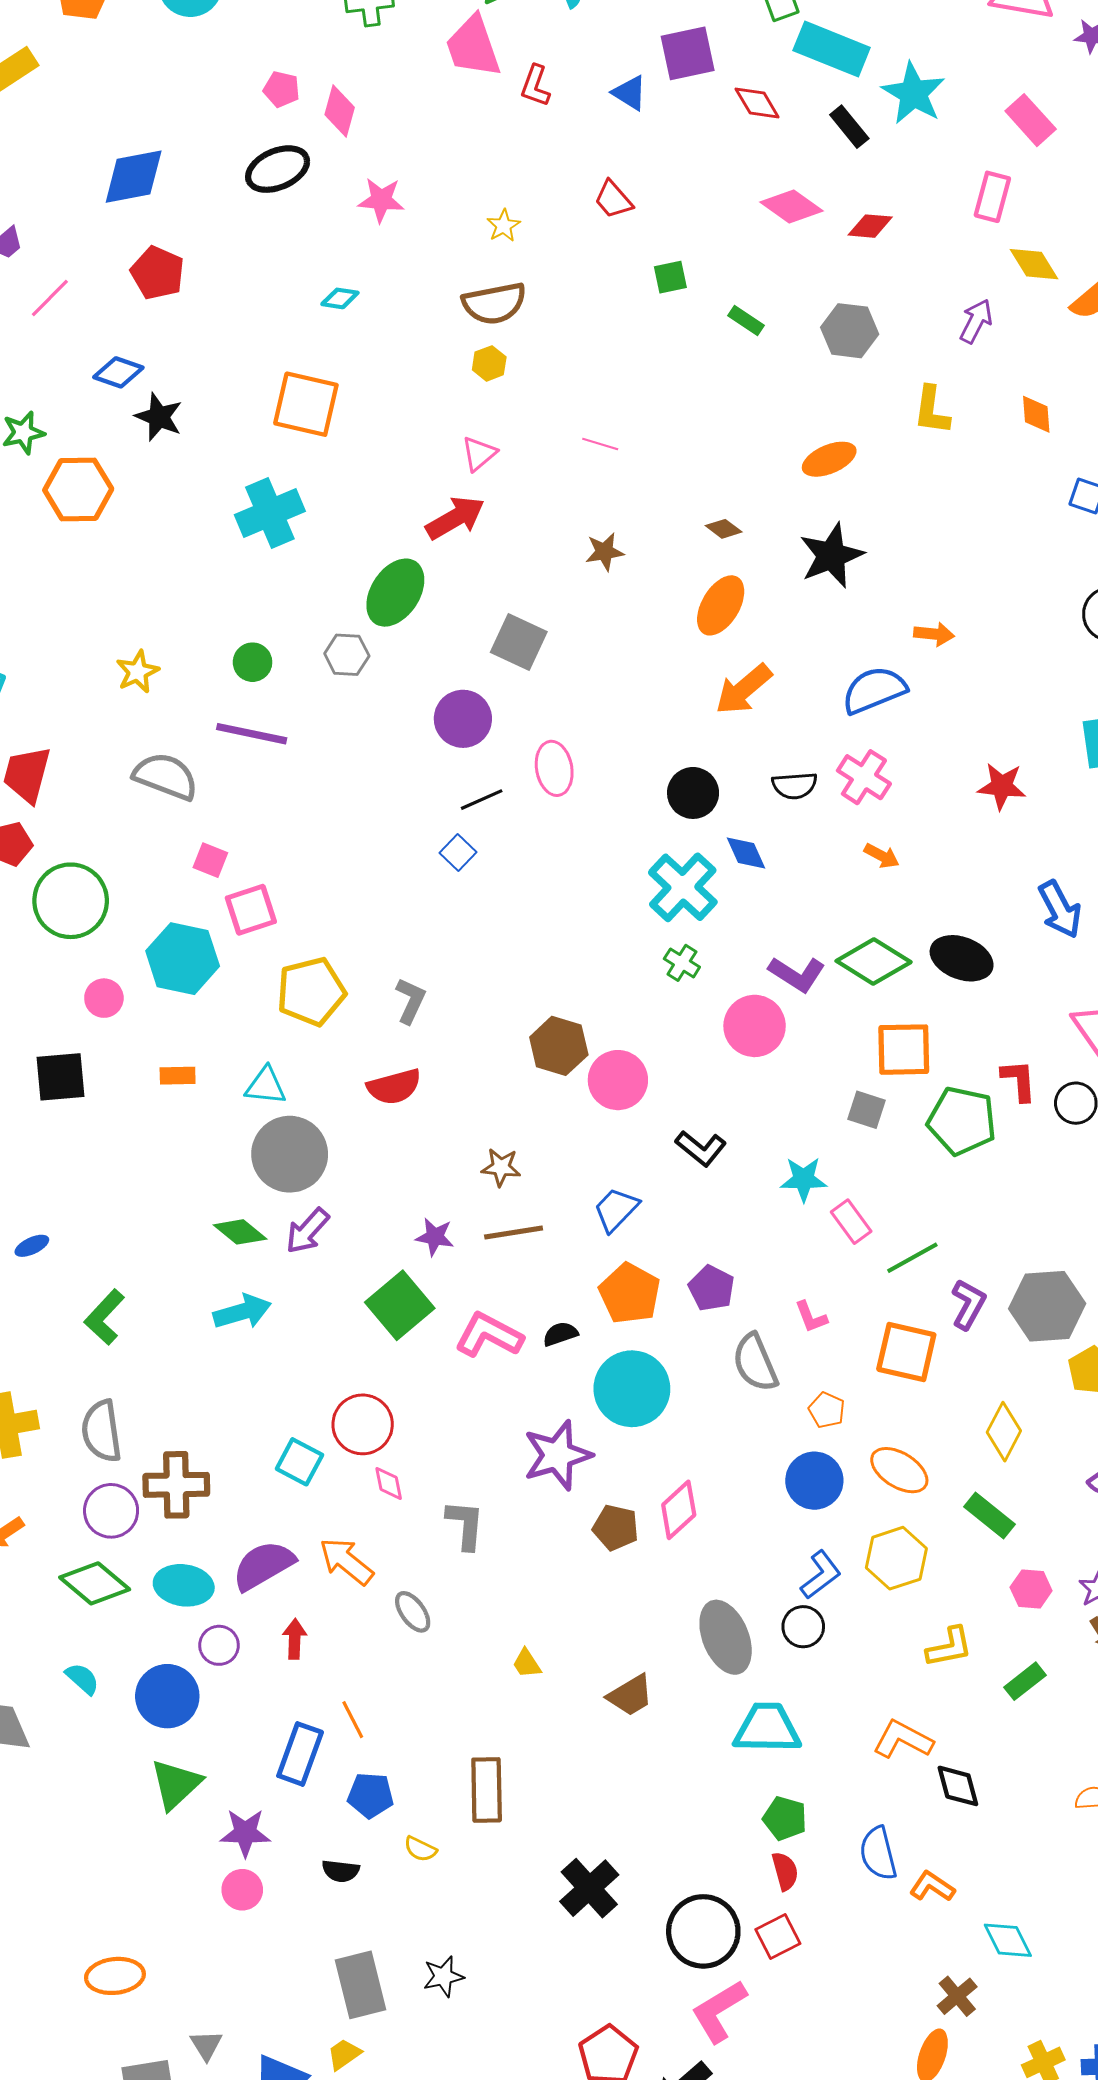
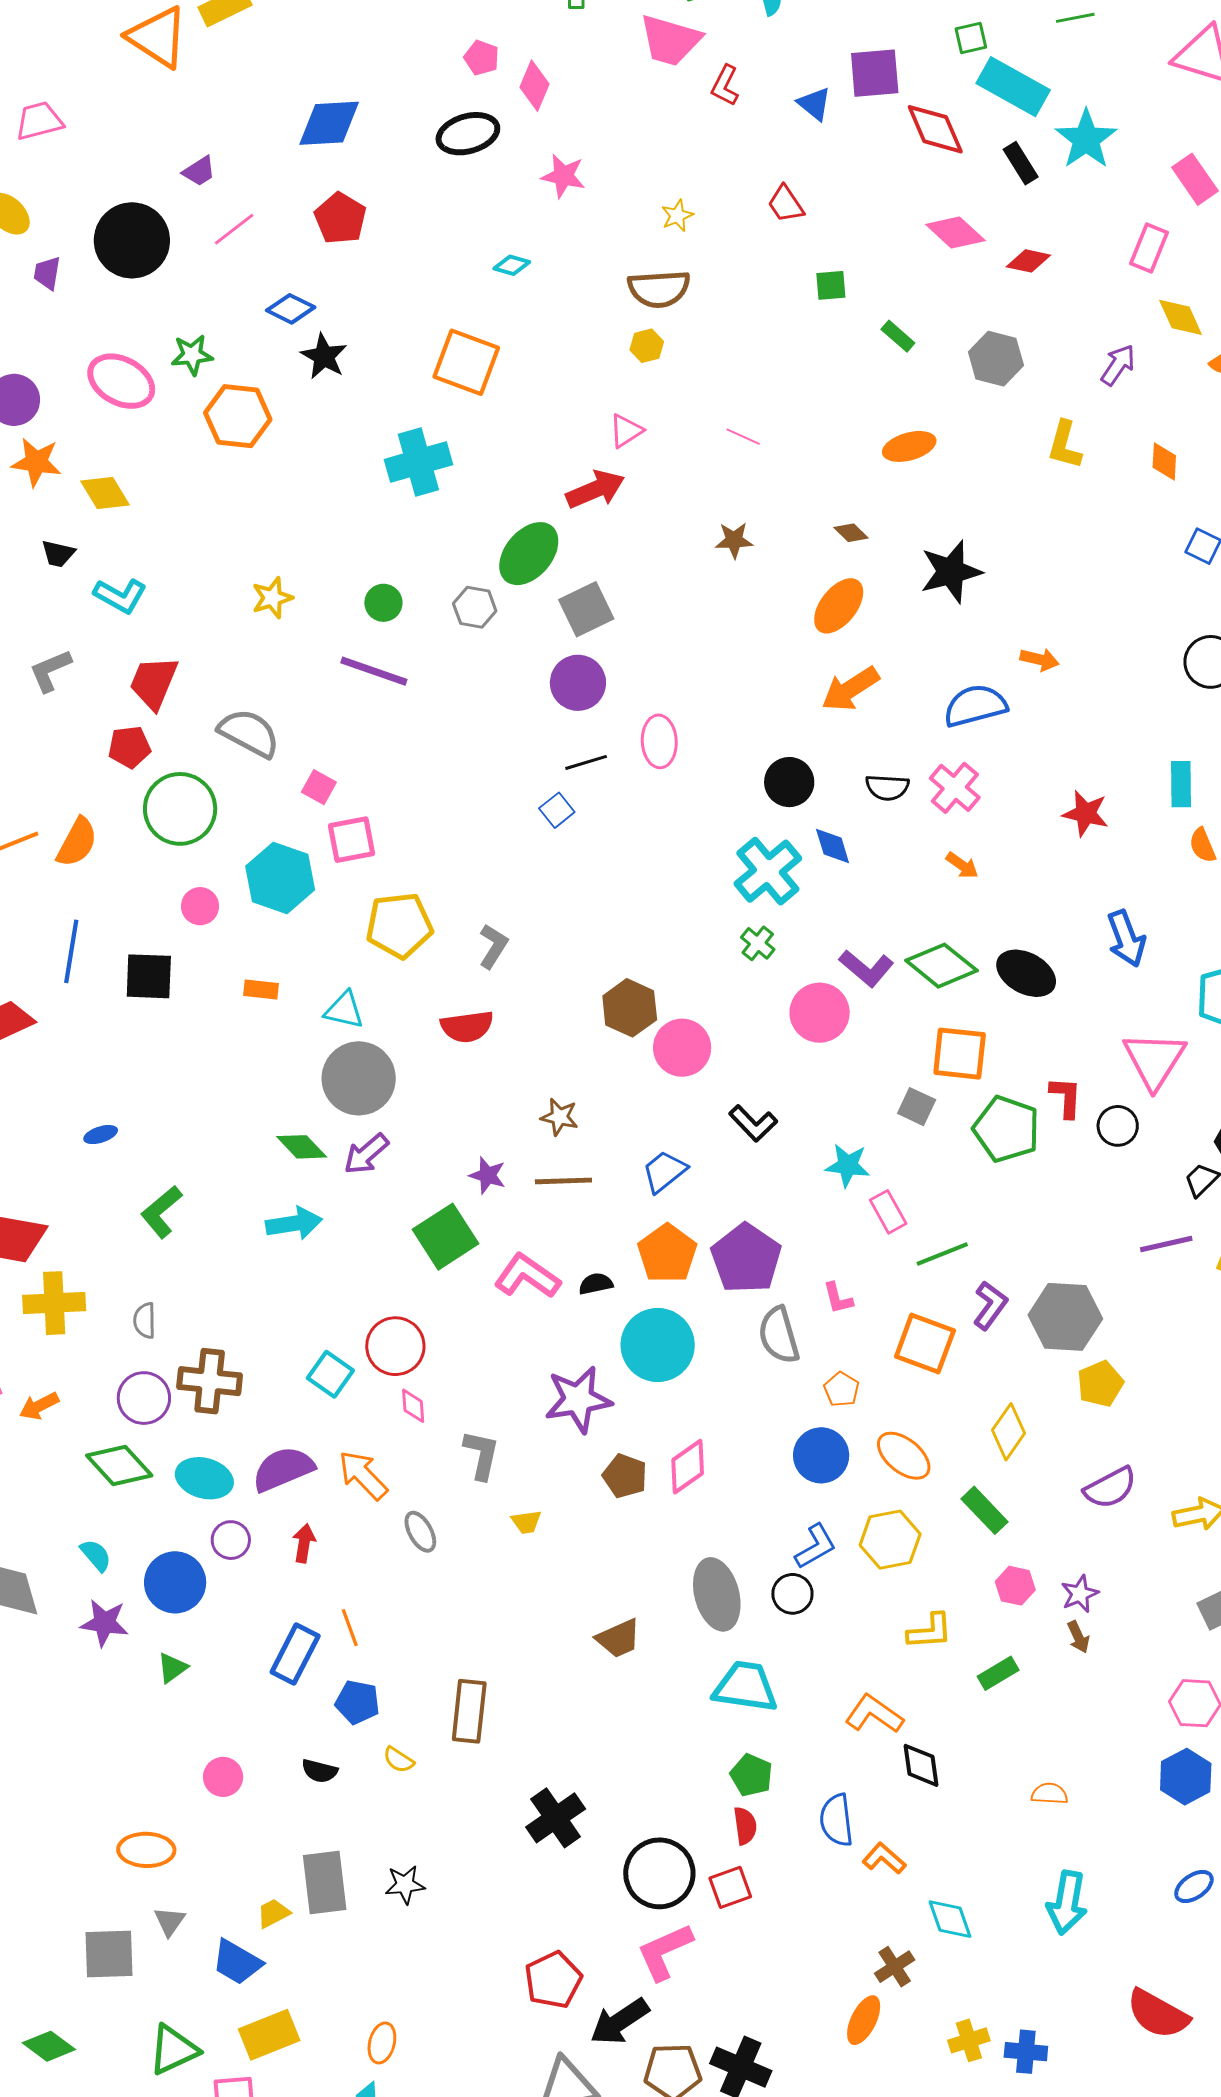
pink trapezoid: (473, 46) -> (670, 40), turned -62
red diamond: (757, 103) -> (935, 129), size x1.4
orange ellipse: (829, 459) -> (909, 446), moved
gray square: (519, 642) -> (586, 609), moved, turned 32
gray semicircle: (166, 776) -> (249, 733), moved
purple pentagon: (711, 1288) -> (746, 1258), size x1.6
gray semicircle: (102, 1431) -> (145, 1321), size x0.6
yellow trapezoid: (527, 1663) -> (526, 1522), moved, turned -72
green triangle: (176, 1784) -> (172, 1668), size x0.6
purple star: (245, 1833) -> (104, 1623), moved
orange ellipse: (115, 1976) -> (146, 1850), moved
yellow trapezoid: (344, 2054) -> (273, 1913), moved

